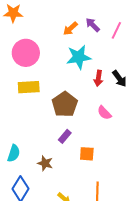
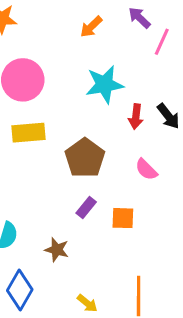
purple arrow: (93, 25) -> (139, 18), moved
orange arrow: (70, 29) -> (91, 27), moved
orange square: (87, 154) -> (123, 218), moved

